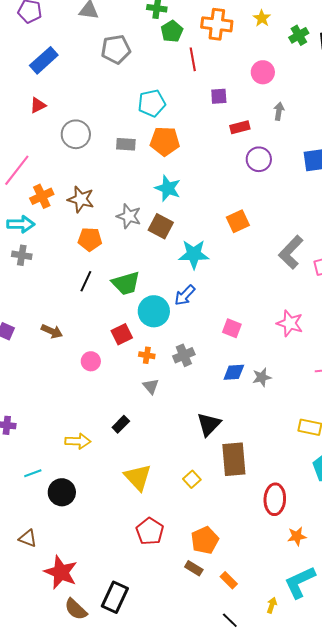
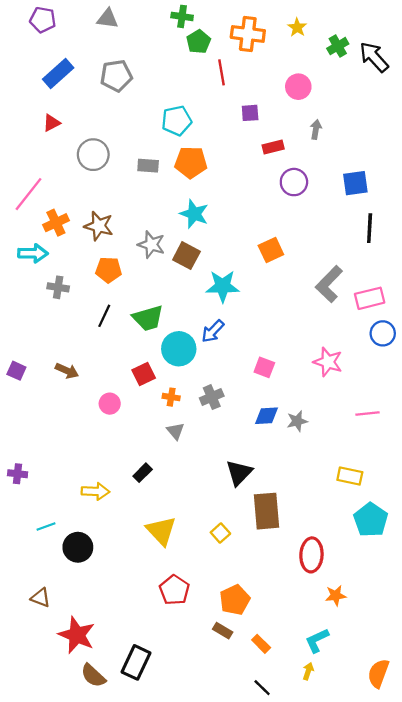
gray pentagon: (116, 49) -> (116, 76), moved
gray cross: (22, 255) -> (58, 287), moved
cyan L-shape: (300, 582) -> (317, 640), moved, size x0.7

